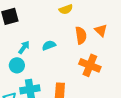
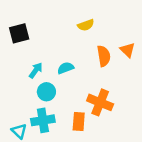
cyan circle: (17, 65) -> (46, 92), moved
orange cross: (90, 65) -> (100, 102), moved

